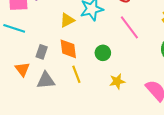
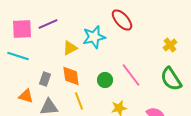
pink line: (129, 27) -> (131, 75), moved
orange triangle: (22, 69) -> (26, 96), turned -35

